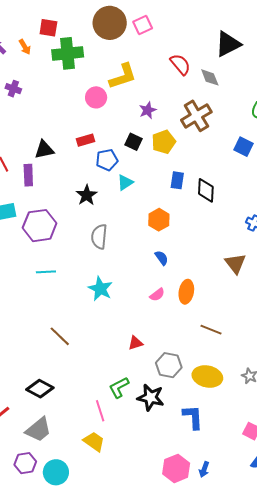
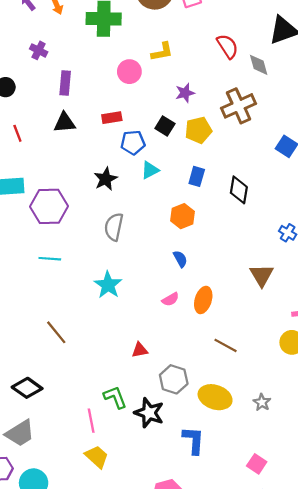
yellow L-shape: (123, 76) -> (162, 52), size x0.7
purple rectangle: (28, 175) -> (65, 83), moved
blue rectangle: (177, 180) -> (197, 176), moved
green L-shape: (119, 387) -> (115, 397), turned 90
yellow trapezoid: (94, 442) -> (97, 457), moved

